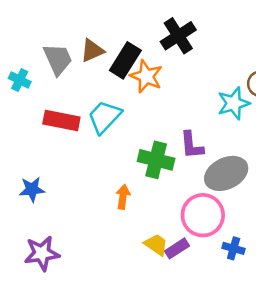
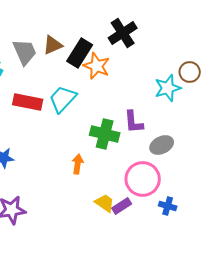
gray ellipse: (226, 173) -> (162, 145), size x0.7

